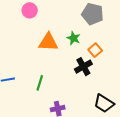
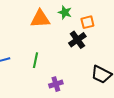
orange square: (95, 50) -> (87, 22), turned 32

